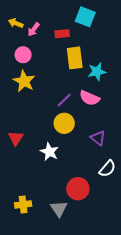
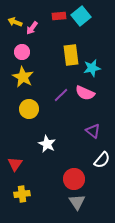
cyan square: (85, 17) -> (81, 16), turned 30
red rectangle: (62, 34) -> (59, 16), moved
yellow circle: (64, 123) -> (29, 109), moved
red triangle: (16, 138) -> (15, 164), moved
gray triangle: (59, 209) -> (77, 202), moved

